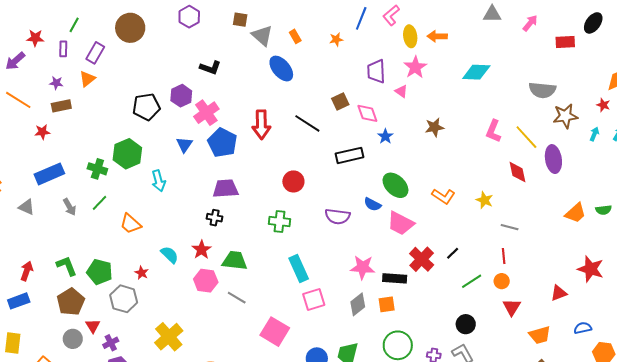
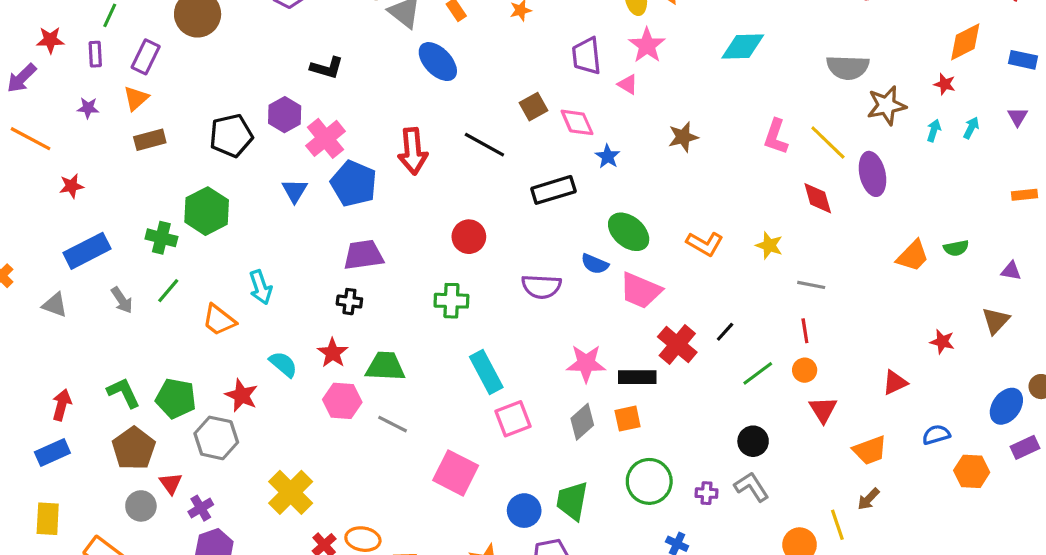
brown rectangle: (61, 106) -> (150, 140), moved
cyan arrow: (158, 181) -> (261, 287), moved
red star: (591, 269) -> (942, 342), size x0.6
red star: (142, 273) -> (241, 395), size x1.5

